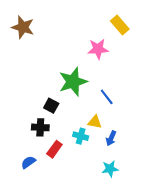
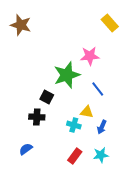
pink star: (98, 49) -> (90, 56), moved
red rectangle: (54, 149) -> (75, 156), moved

